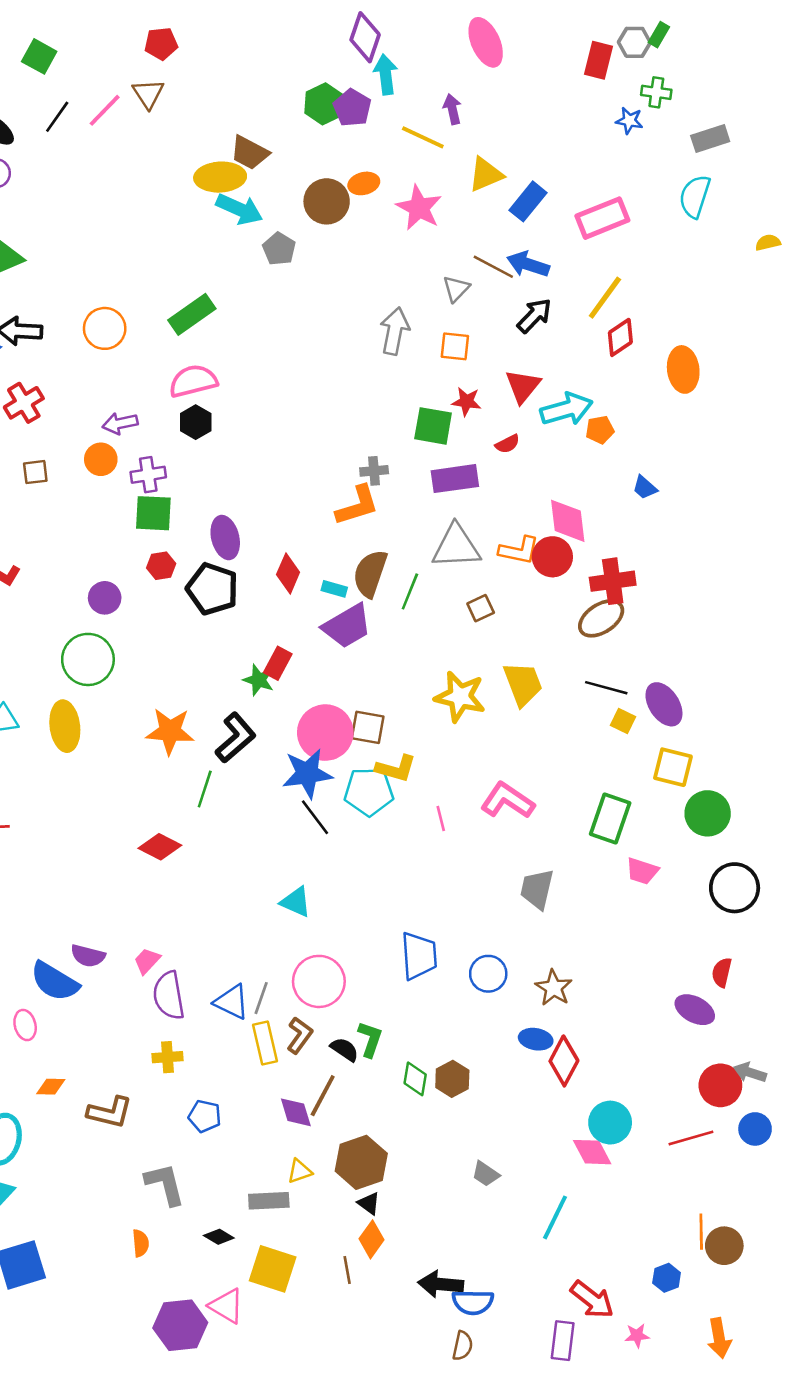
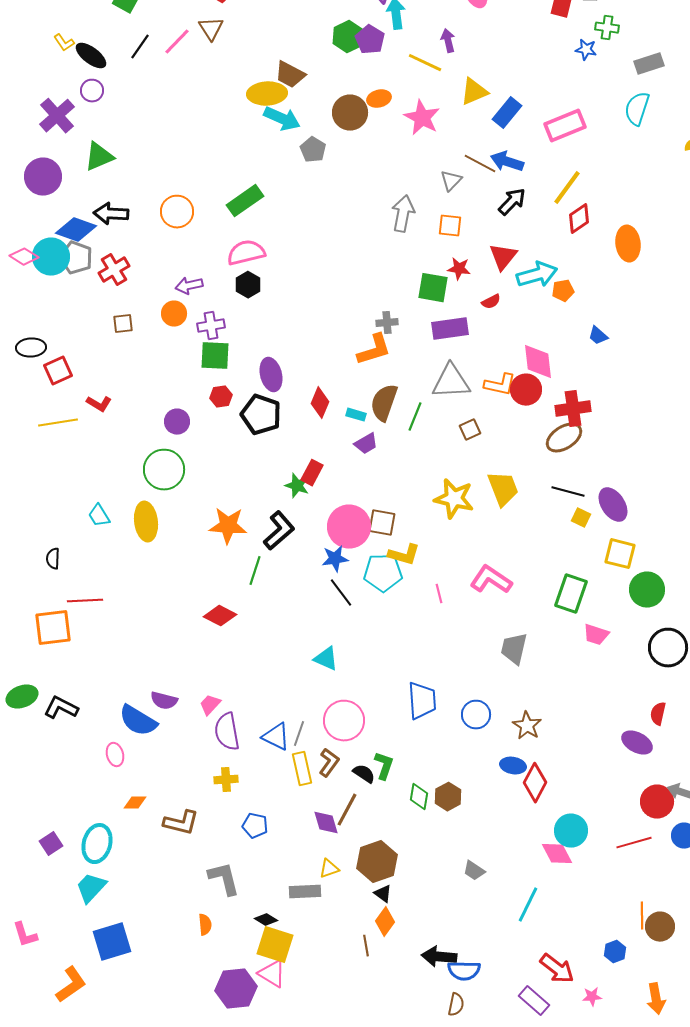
purple trapezoid: (347, 626) -> (366, 444), size x0.6
blue star: (307, 774) -> (335, 559), size x0.7
yellow square: (273, 1269) -> (275, 945), moved
purple rectangle: (563, 1341) -> (534, 1001), turned -56

